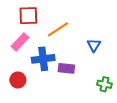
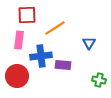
pink rectangle: (20, 42) -> (19, 40), turned -36
red circle: (18, 80) -> (17, 76), size x1.5

